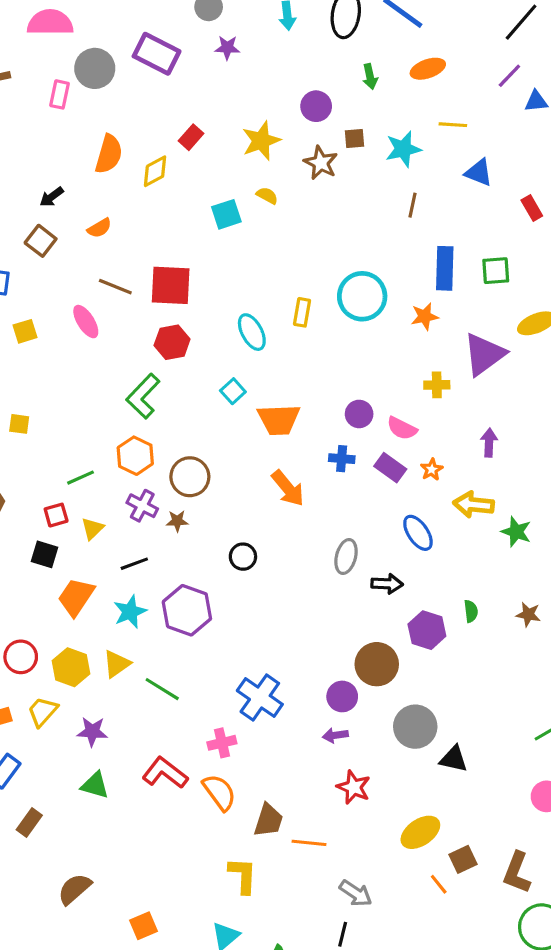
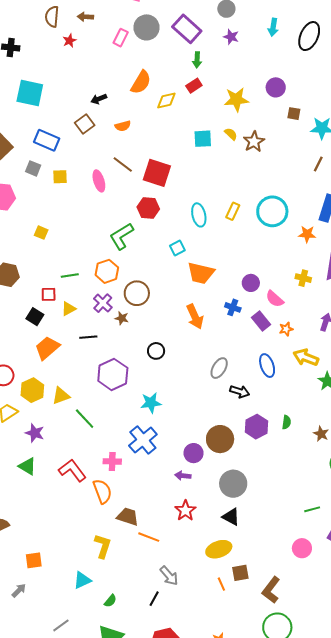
green arrow: (370, 77) -> (197, 60), moved
brown star: (321, 163) -> (254, 142), moved
cyan star: (130, 612) -> (151, 403), moved
black triangle: (454, 759) -> (231, 517), moved
brown trapezoid: (268, 820) -> (128, 517), turned -105

